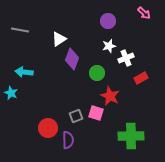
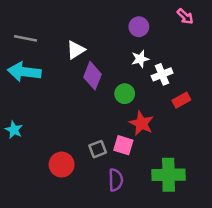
cyan arrow: (24, 72) -> (24, 72), moved, size x1.4
cyan star: (11, 93) -> (14, 130), moved
purple semicircle: (68, 140) -> (116, 180), moved

